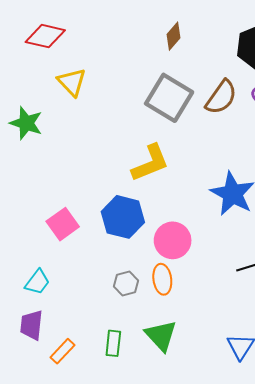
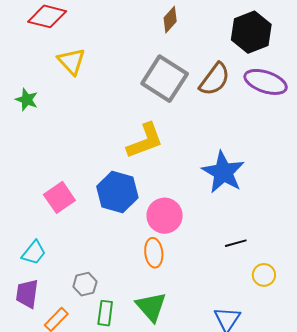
green star: (26, 123) -> (27, 100), size x0.7
gray hexagon: (126, 284) -> (85, 284), moved

